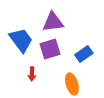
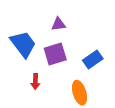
purple triangle: (53, 22) -> (59, 24), size x0.6

